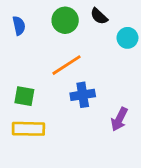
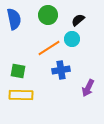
black semicircle: (99, 16) -> (78, 20), moved, turned 96
blue semicircle: (19, 26) -> (14, 19), size x1.5
cyan circle: (127, 38) -> (72, 39), moved

